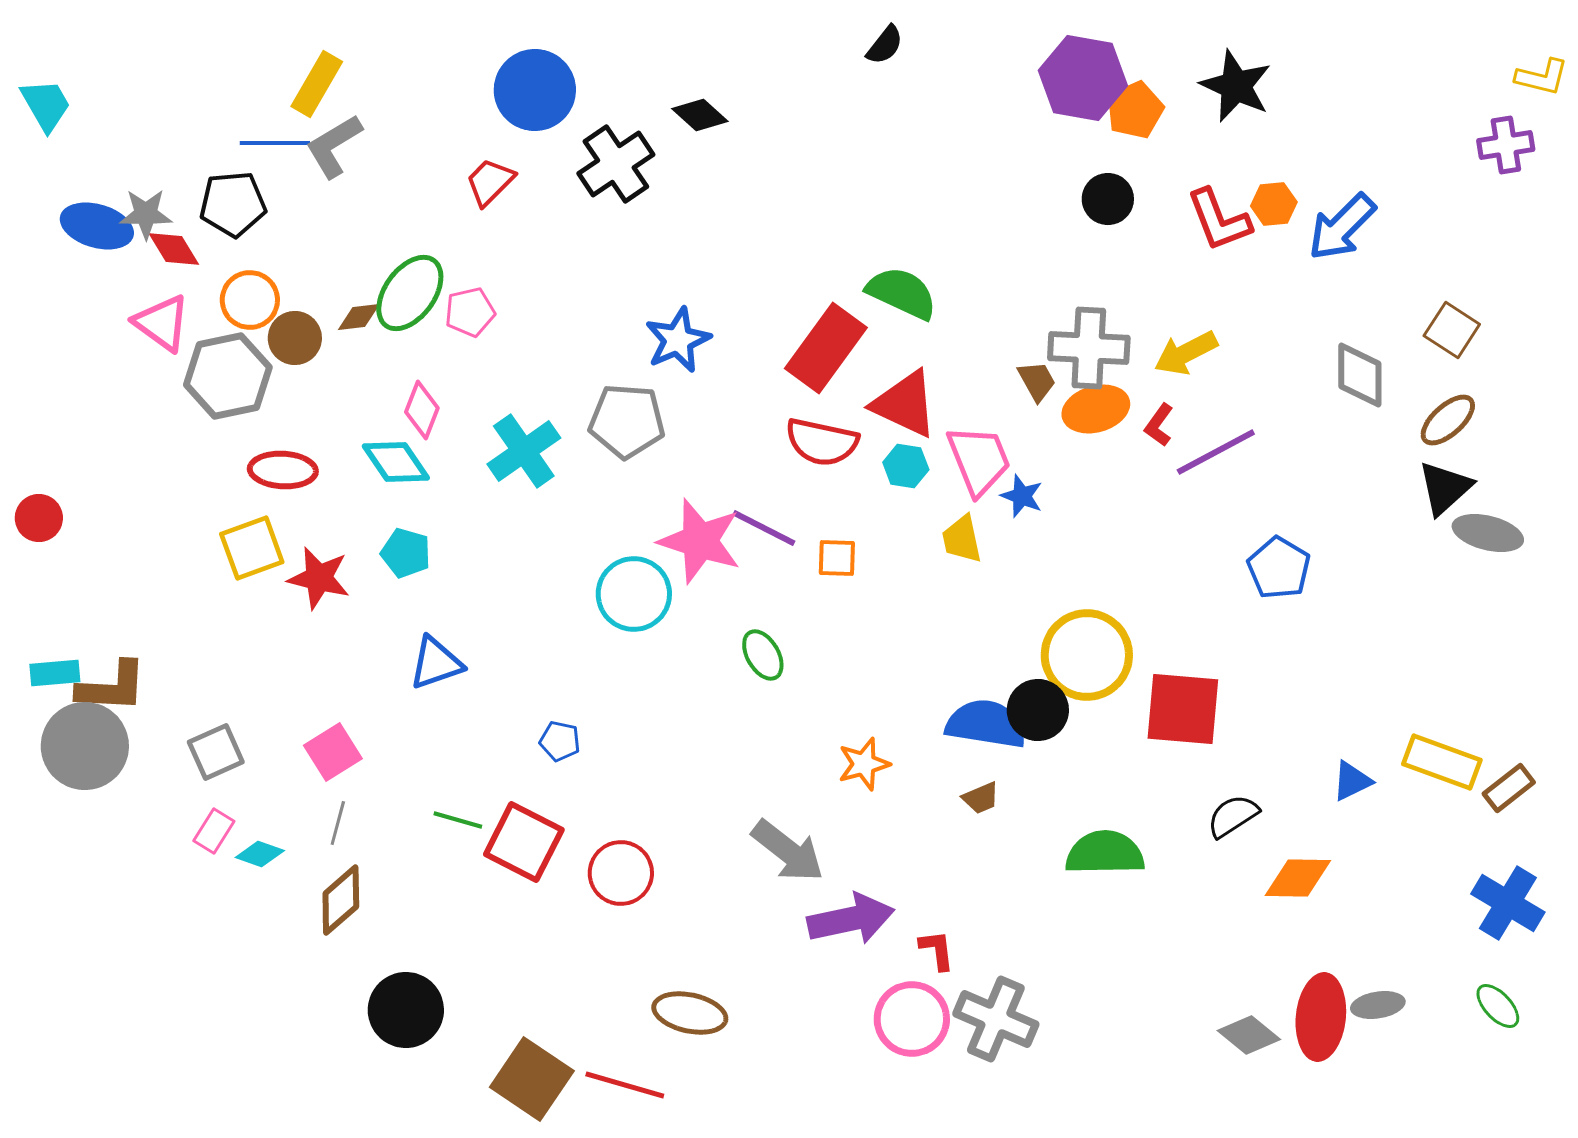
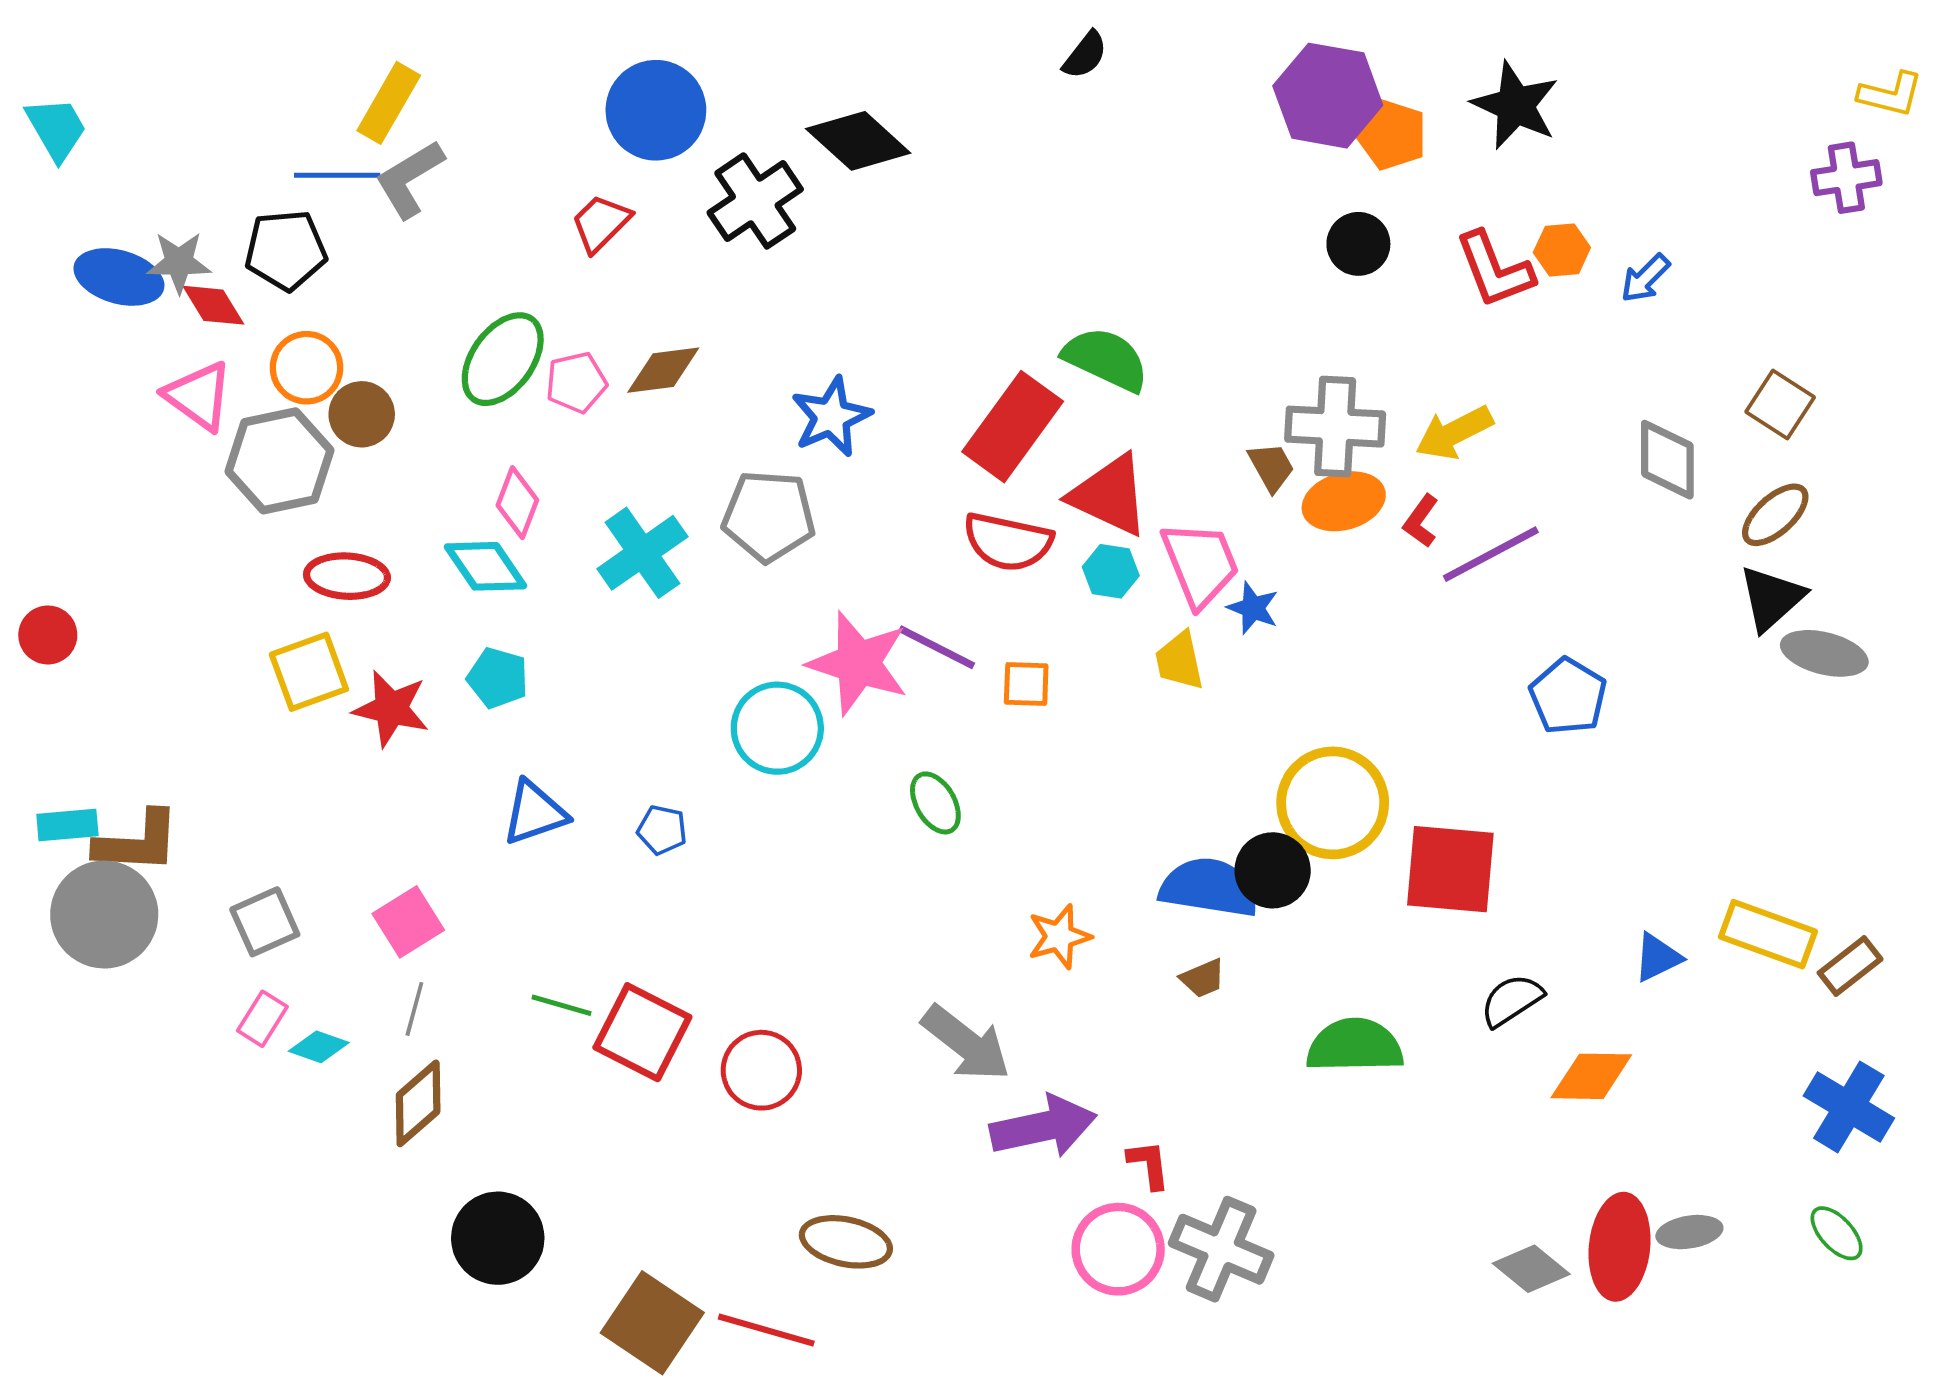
orange pentagon: (1135, 110) -> (1392, 135), turned -30
black diamond: (700, 115) -> (858, 141), size x1.5
blue arrow: (1342, 227) -> (1645, 278), size x0.6
brown diamond: (359, 317) -> (663, 370), moved, size x1.4
blue pentagon: (560, 741) -> (662, 830), moved

